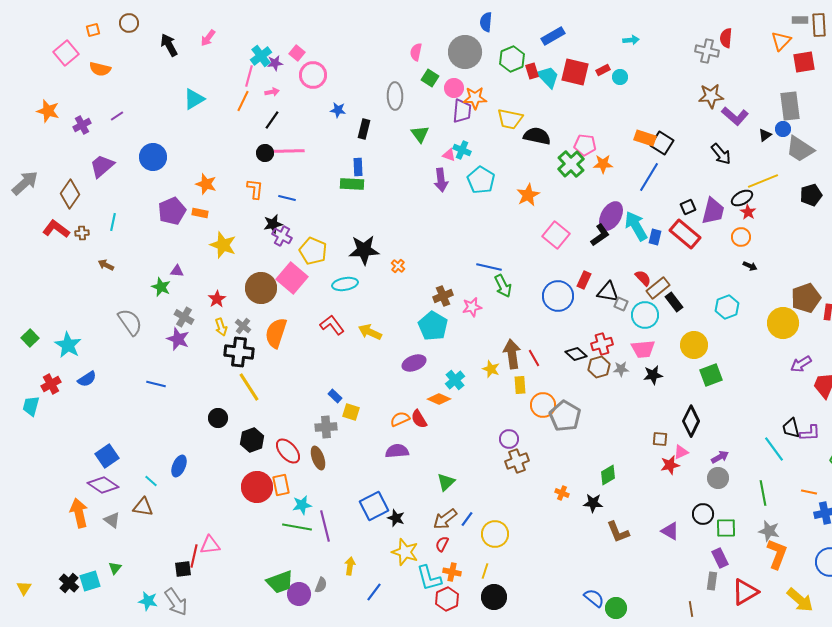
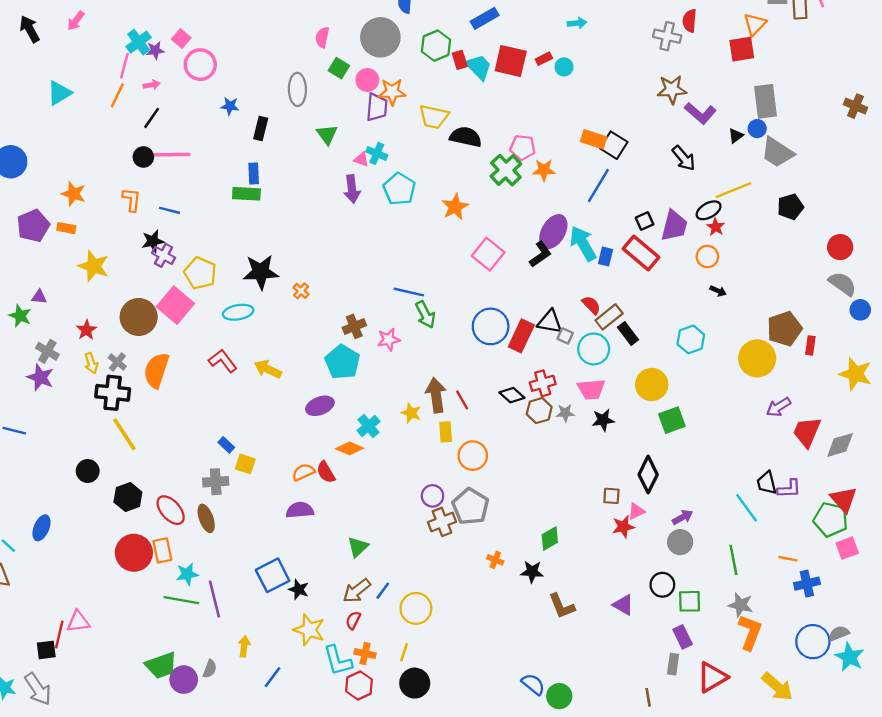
red square: (804, 62) -> (742, 49), moved
red rectangle: (584, 280) -> (521, 336), moved, size x1.5
gray pentagon: (565, 416) -> (470, 507), moved

